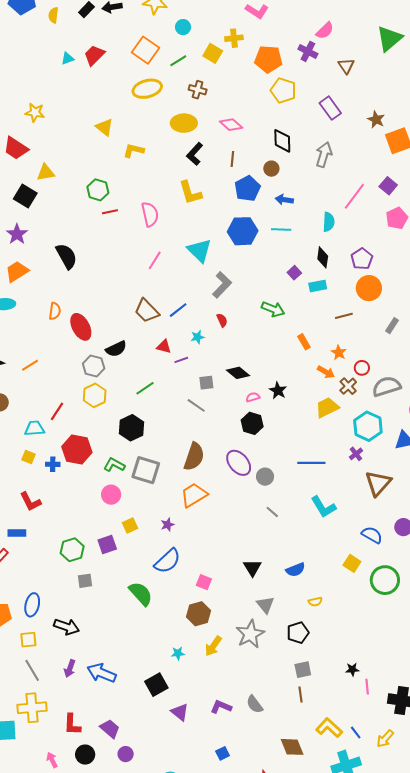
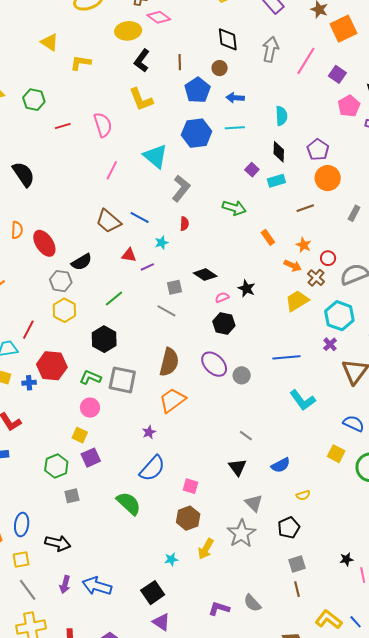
pink diamond: (231, 125) -> (159, 17), moved
green hexagon: (98, 190) -> (34, 100), moved
pink line: (354, 196) -> (306, 61), moved
blue line: (178, 310) -> (140, 218), turned 72
red semicircle: (222, 320) -> (184, 224), turned 32
gray line: (272, 512) -> (246, 436), moved
yellow square: (130, 526) -> (80, 435), moved, turned -35
purple triangle: (180, 712) -> (161, 622), moved

